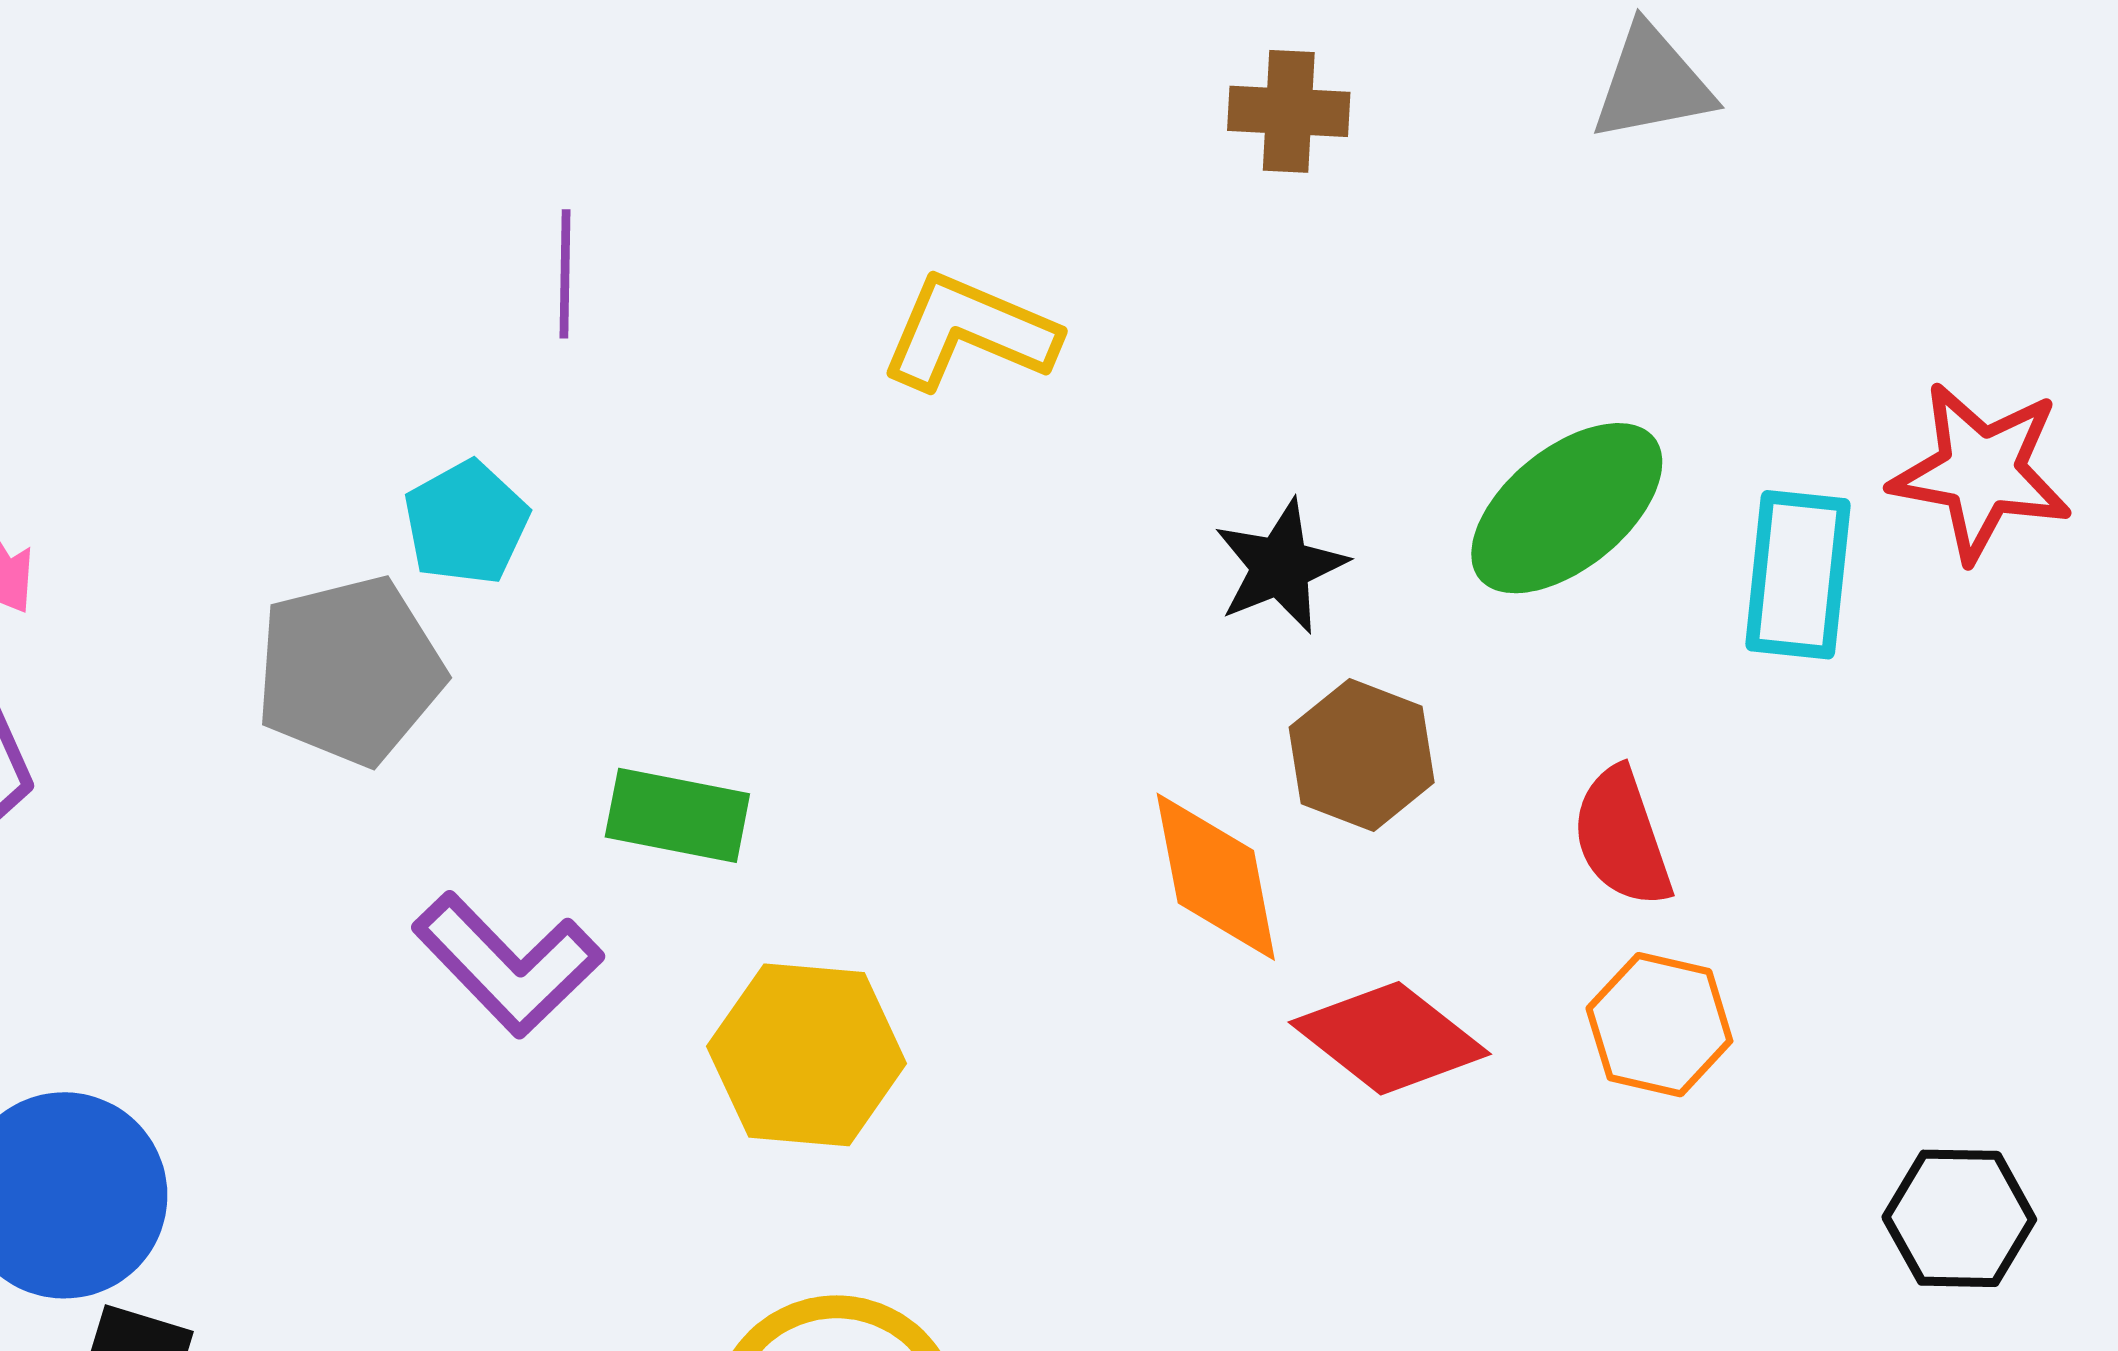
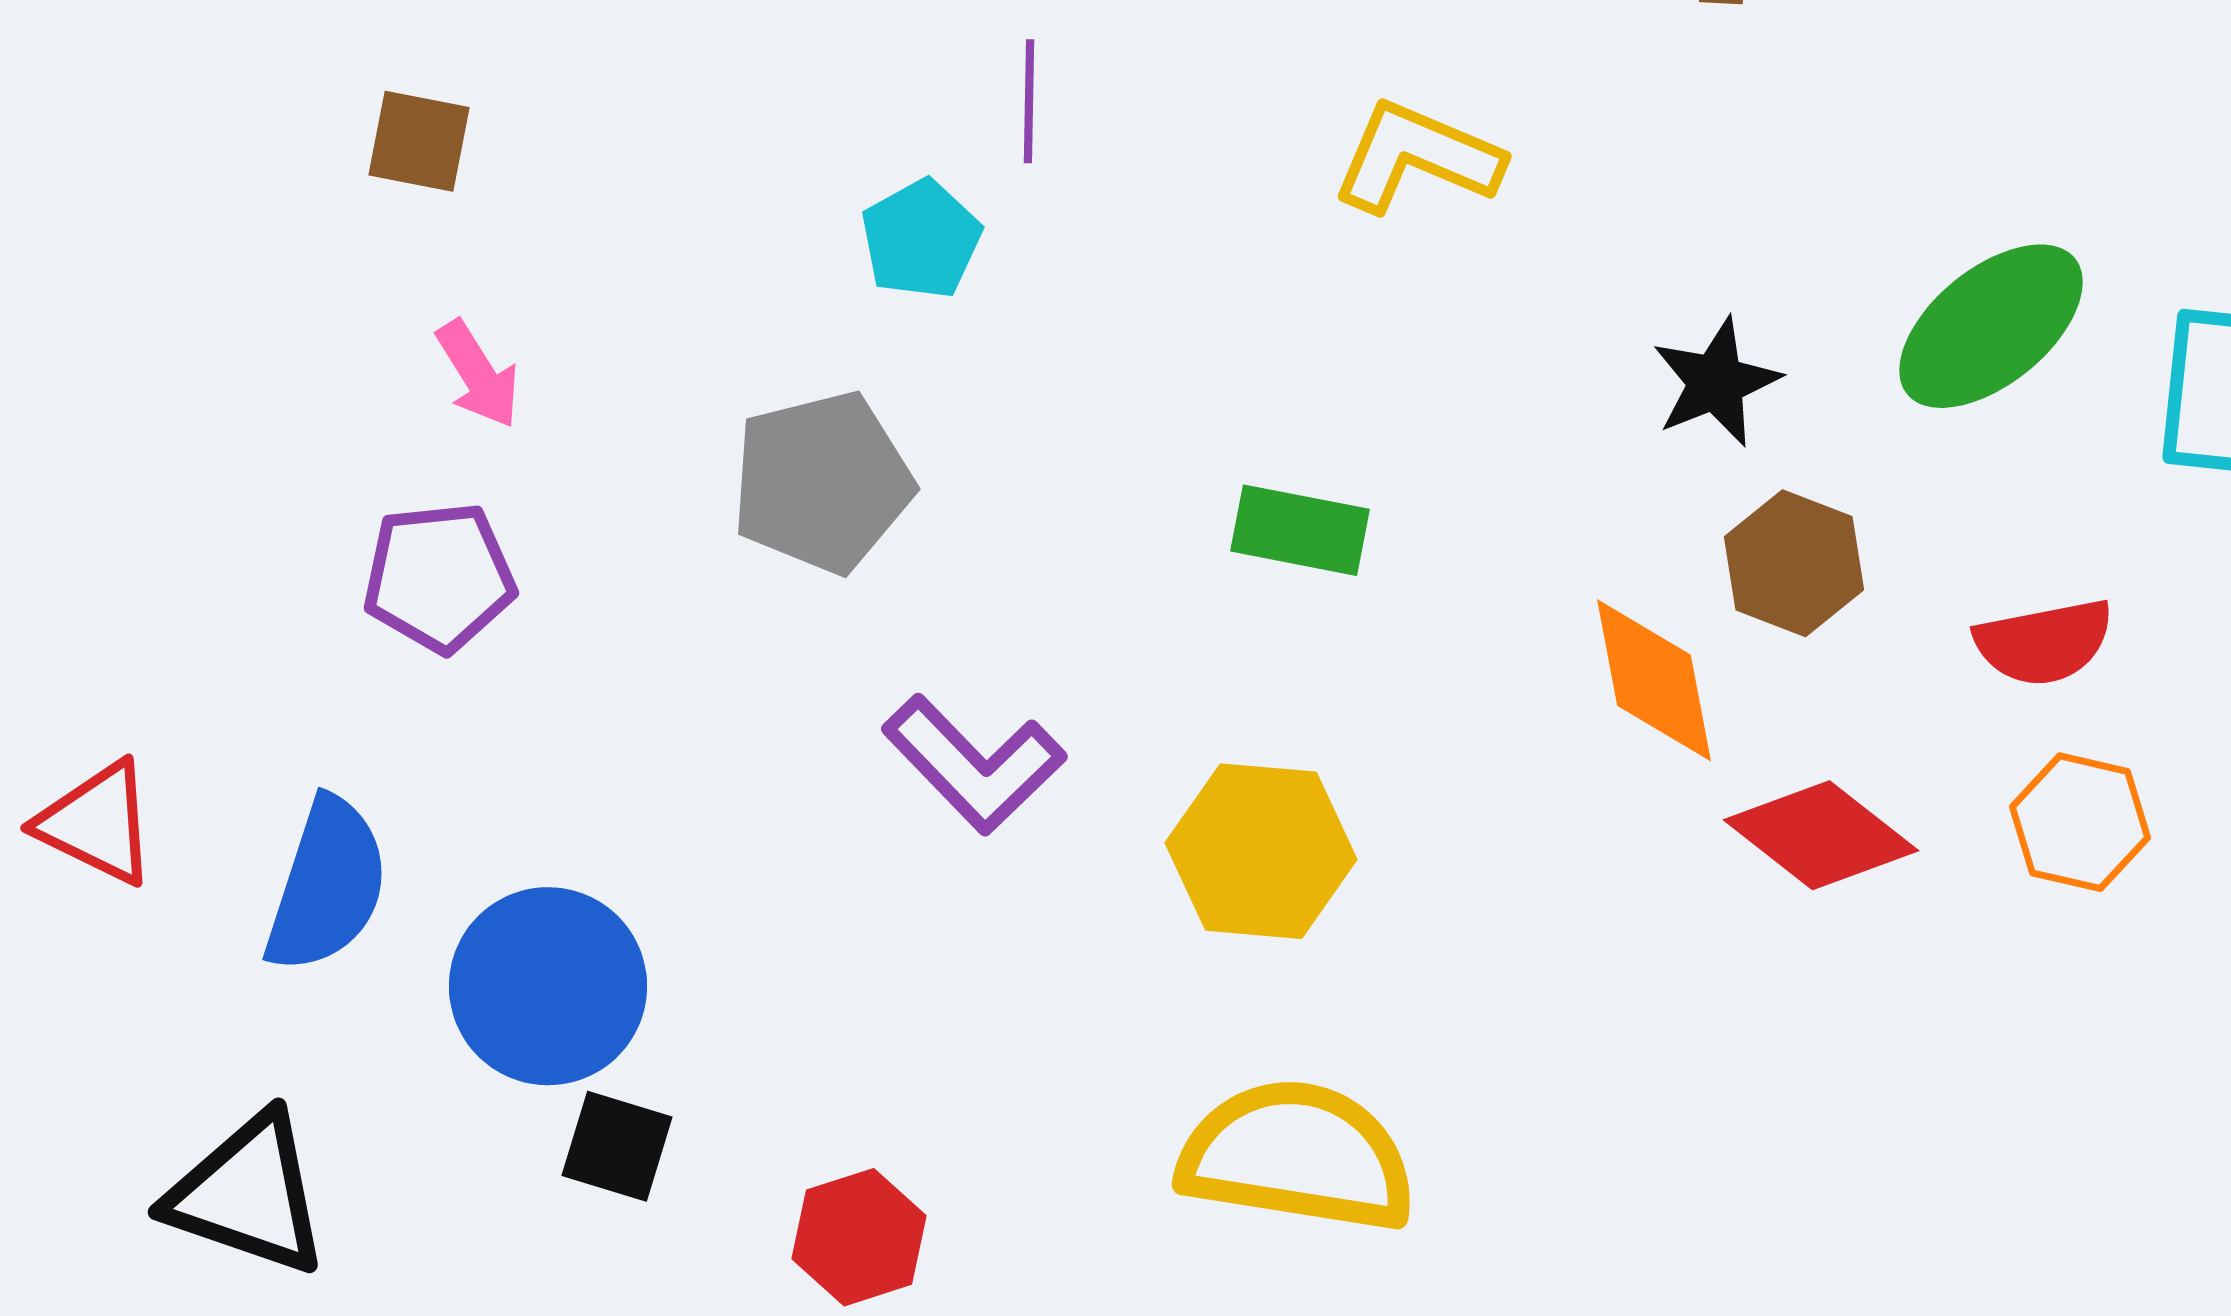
cyan pentagon: (466, 523) -> (921, 239), moved
green rectangle: (677, 815) -> (1300, 530), moved
red semicircle: (1622, 837) -> (2044, 642), turned -82

